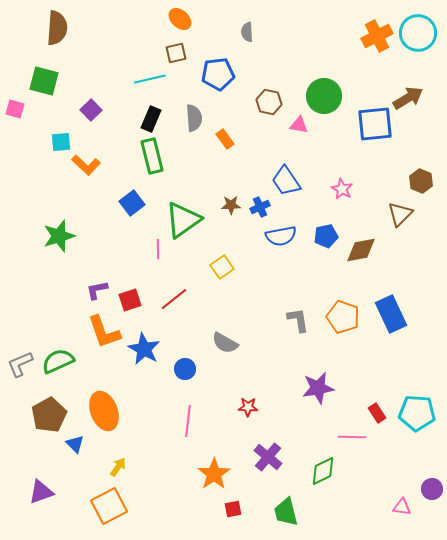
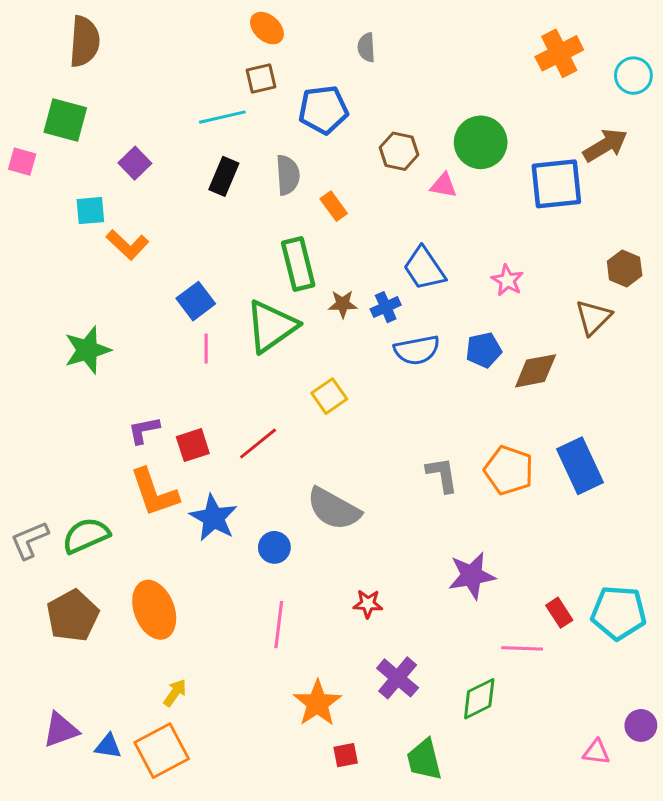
cyan circle: (418, 33) -> (633, 76), moved, size x0.7
green rectangle: (152, 156) -> (298, 264), moved
pink line: (158, 249) -> (206, 349), moved
gray semicircle: (225, 343) -> (334, 509), size x1.4
blue triangle: (75, 444) -> (108, 746), moved, turned -36

